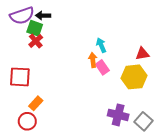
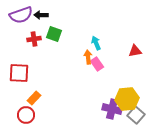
green square: (35, 28) -> (54, 34), moved
red cross: (36, 41) -> (34, 39), turned 32
yellow hexagon: (134, 77) -> (127, 99), moved

